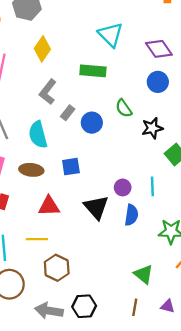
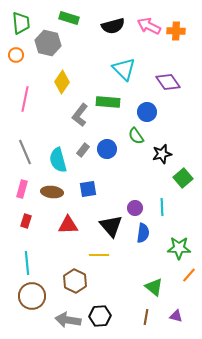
blue circle: (158, 82) -> (147, 112), moved
gray L-shape: (48, 92) -> (80, 115), moved
gray rectangle: (68, 113) -> (83, 150), moved
yellow line: (37, 239) -> (99, 255), moved

